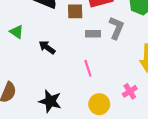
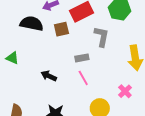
gray rectangle: (93, 34) -> (82, 58), moved
black arrow: (47, 47) -> (49, 76), moved

